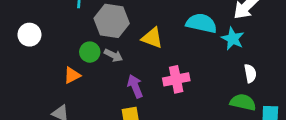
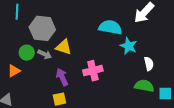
yellow triangle: (152, 38) -> (64, 47), moved
cyan star: (233, 39) -> (129, 46), moved

